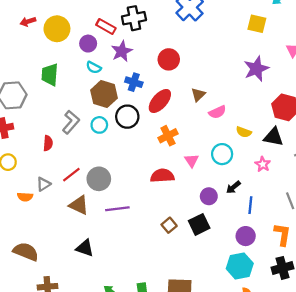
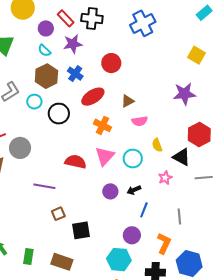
black circle: (127, 117) -> (59, 114), moved
yellow semicircle: (244, 132) -> (157, 145), turned 32
orange cross: (168, 136) -> (102, 125), moved, turned 36
pink triangle: (192, 161) -> (105, 156), size x1.5
purple line: (117, 209) -> (44, 186), moved
black square: (199, 224) -> (81, 230), moved
brown square: (169, 225) -> (58, 214), moved

